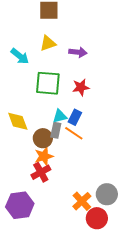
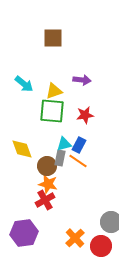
yellow triangle: (48, 43) -> (54, 91), moved
orange star: (44, 156) -> (48, 184), turned 30
orange cross: (82, 201) -> (75, 238), moved

